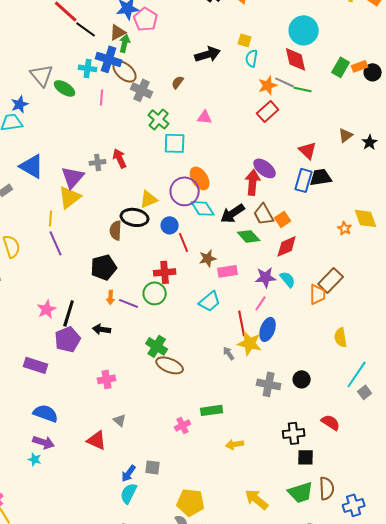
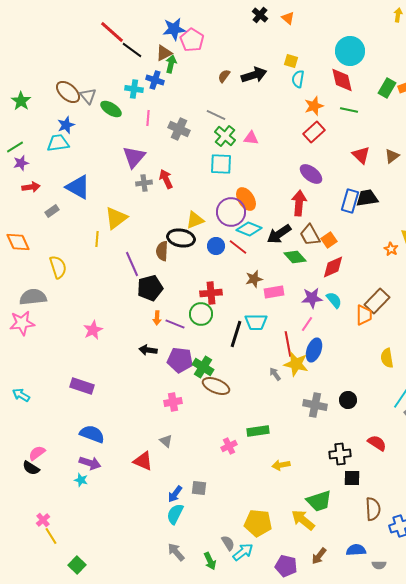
blue cross: (109, 59) -> (155, 80), size x0.7
brown ellipse: (125, 71) -> (68, 92), moved
gray triangle: (42, 75) -> (88, 96), size x0.7
brown semicircle: (178, 82) -> (224, 76), moved
gray line: (285, 82) -> (216, 115), moved
gray cross: (142, 90) -> (179, 129), moved
green cross: (159, 119) -> (225, 136), moved
red triangle: (308, 150) -> (361, 155), moved
purple ellipse: (265, 168) -> (311, 174), moved
purple triangle: (73, 177) -> (134, 157), moved
cyan diamond: (203, 208) -> (249, 229), turned -35
red line: (184, 242) -> (238, 247), moved, turned -30
purple line: (56, 243) -> (132, 264), moved
cyan trapezoid: (210, 301) -> (256, 322), turned 40
black line: (69, 313) -> (236, 334), moved
purple pentagon: (68, 339) -> (180, 360), moved, turned 30
pink cross: (107, 379) -> (173, 402), moved
green trapezoid: (301, 492) -> (319, 501), moved
yellow pentagon: (191, 502) -> (258, 523), moved

